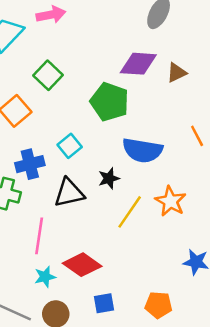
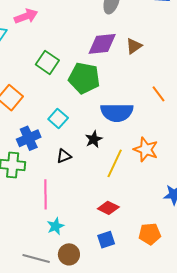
green square: (48, 75) -> (47, 62), moved
black triangle: (69, 193) -> (64, 156), size x0.6
red diamond: (82, 265) -> (108, 208), moved, size x0.7

